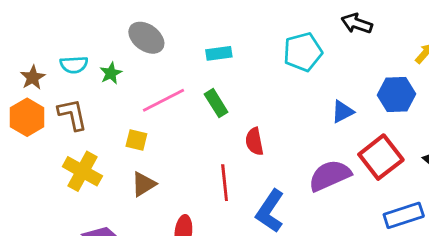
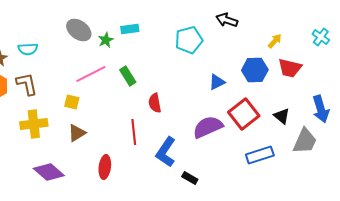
cyan rectangle: (219, 53) -> (130, 29), moved
green star: (111, 73) -> (106, 40), moved
yellow cross: (82, 171) -> (34, 124), turned -36

